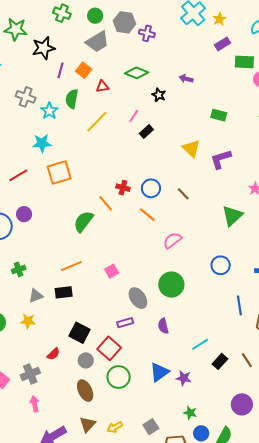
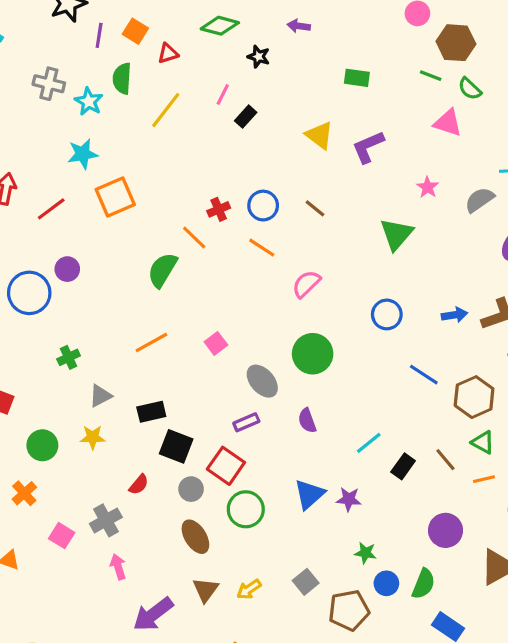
red cross: (123, 188) -> (219, 209), turned -32
black rectangle: (64, 292) -> (151, 412), moved
blue line: (239, 305) -> (424, 375), turned -42

